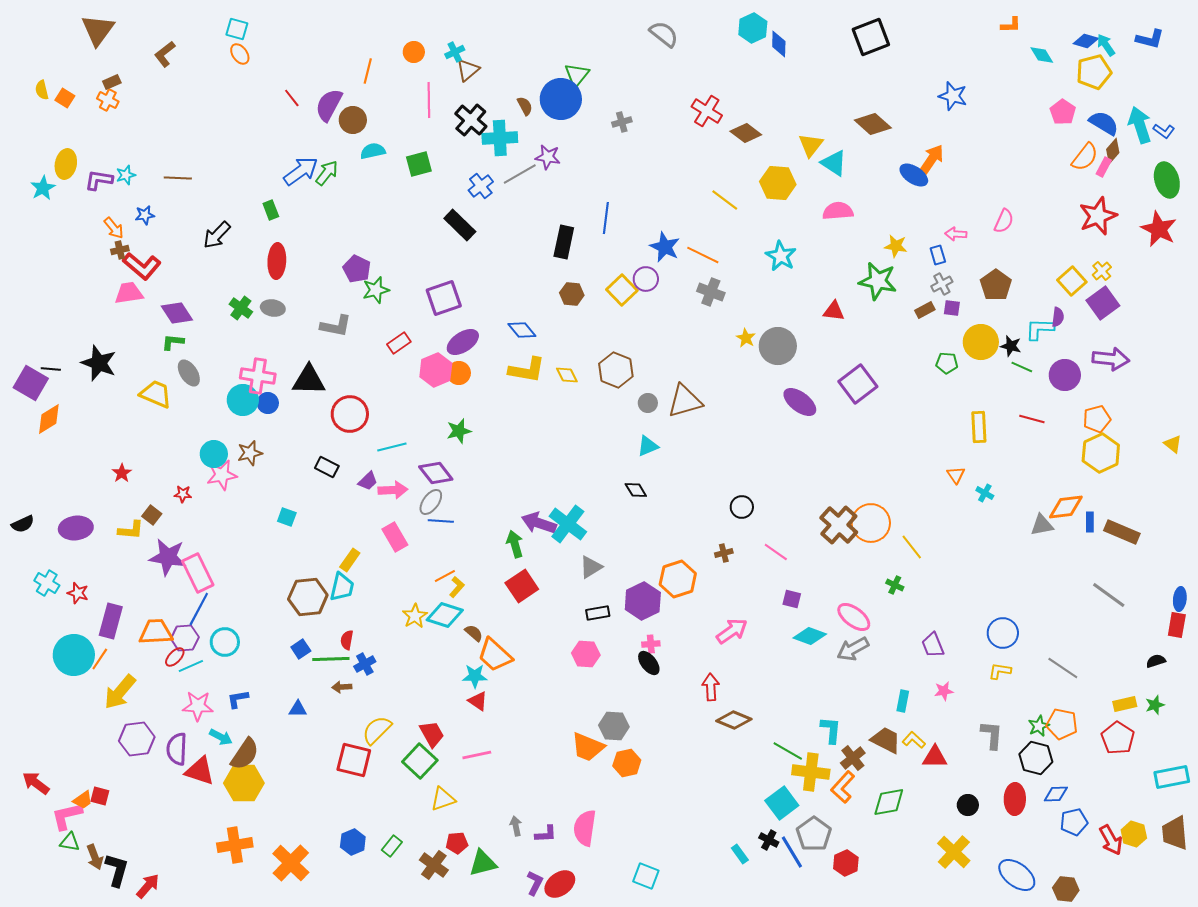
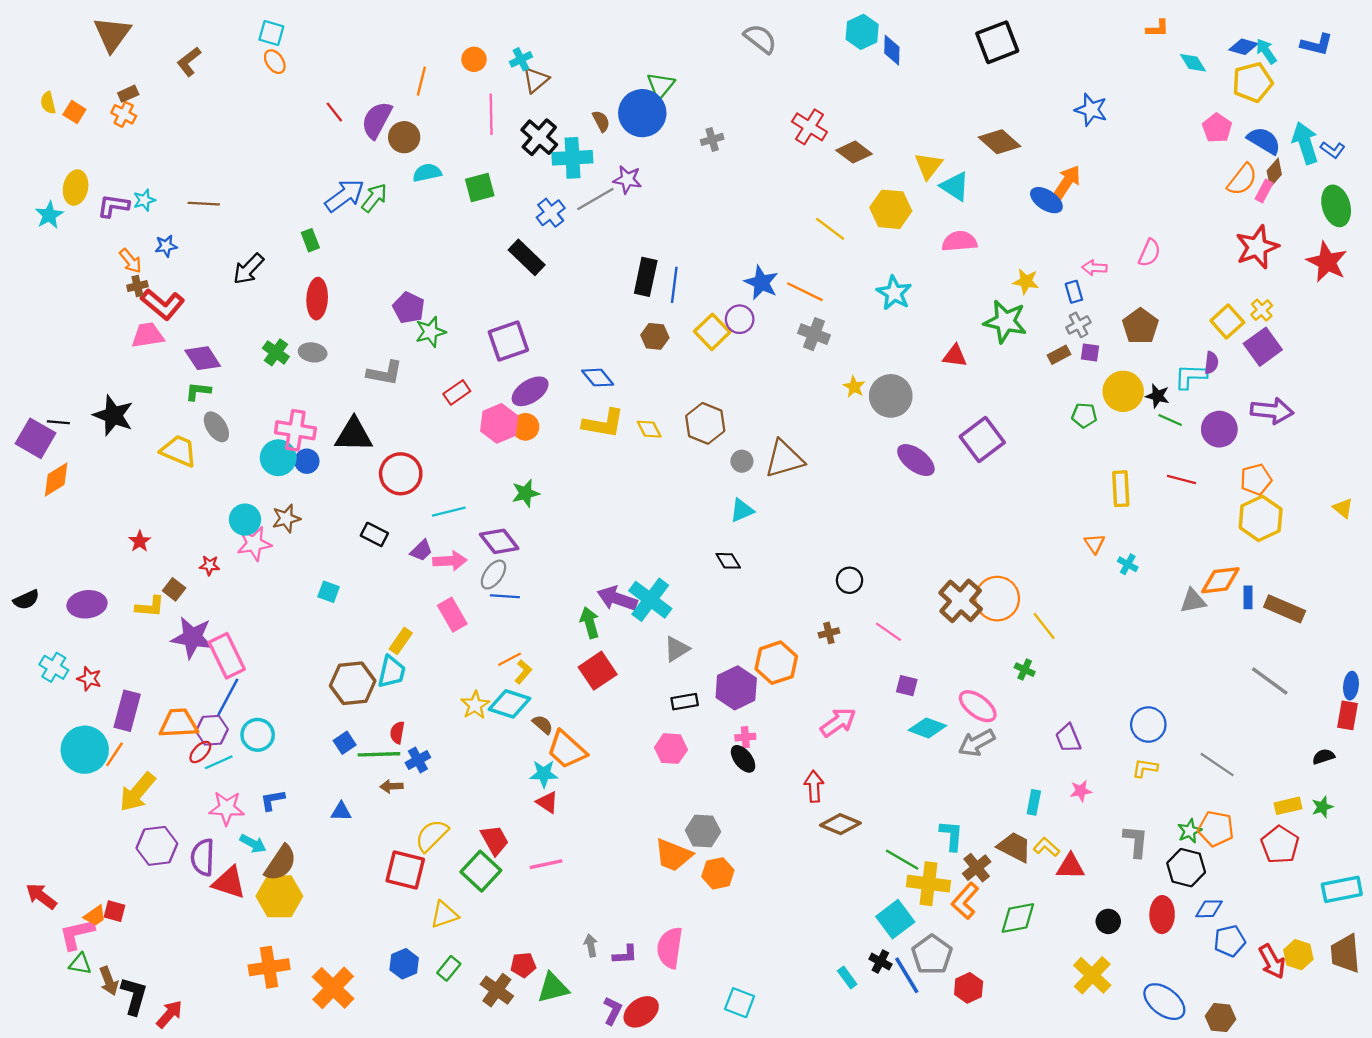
blue line: (606, 218) -> (674, 285), moved
yellow triangle: (443, 799) -> (444, 915), moved

